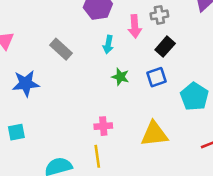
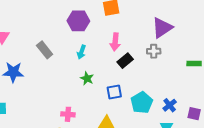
gray cross: (159, 15) -> (154, 51), moved
pink arrow: (135, 26) -> (115, 42), moved
blue square: (156, 77) -> (114, 92), moved

